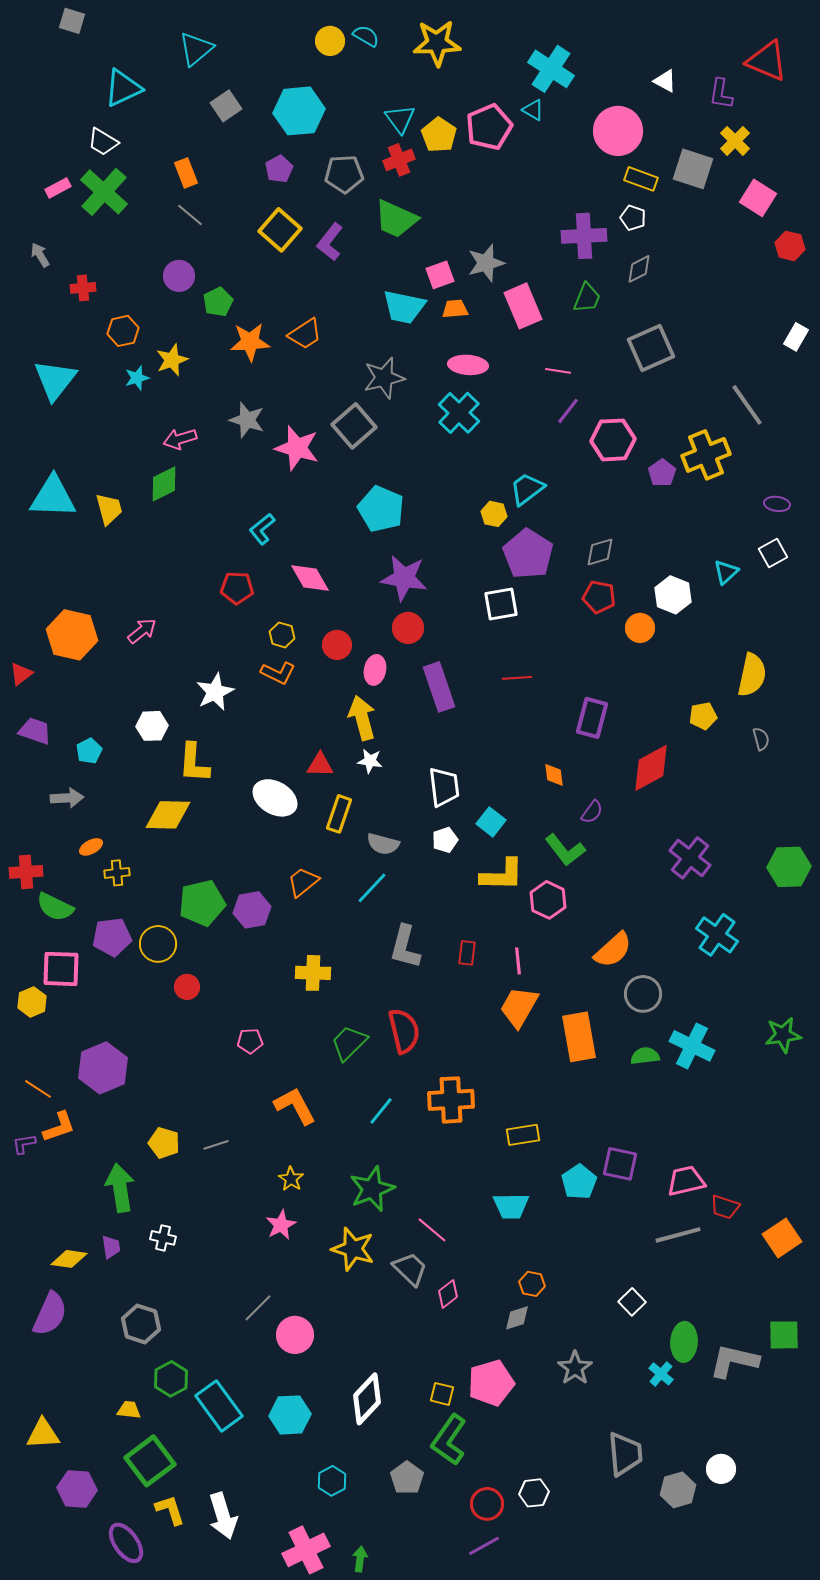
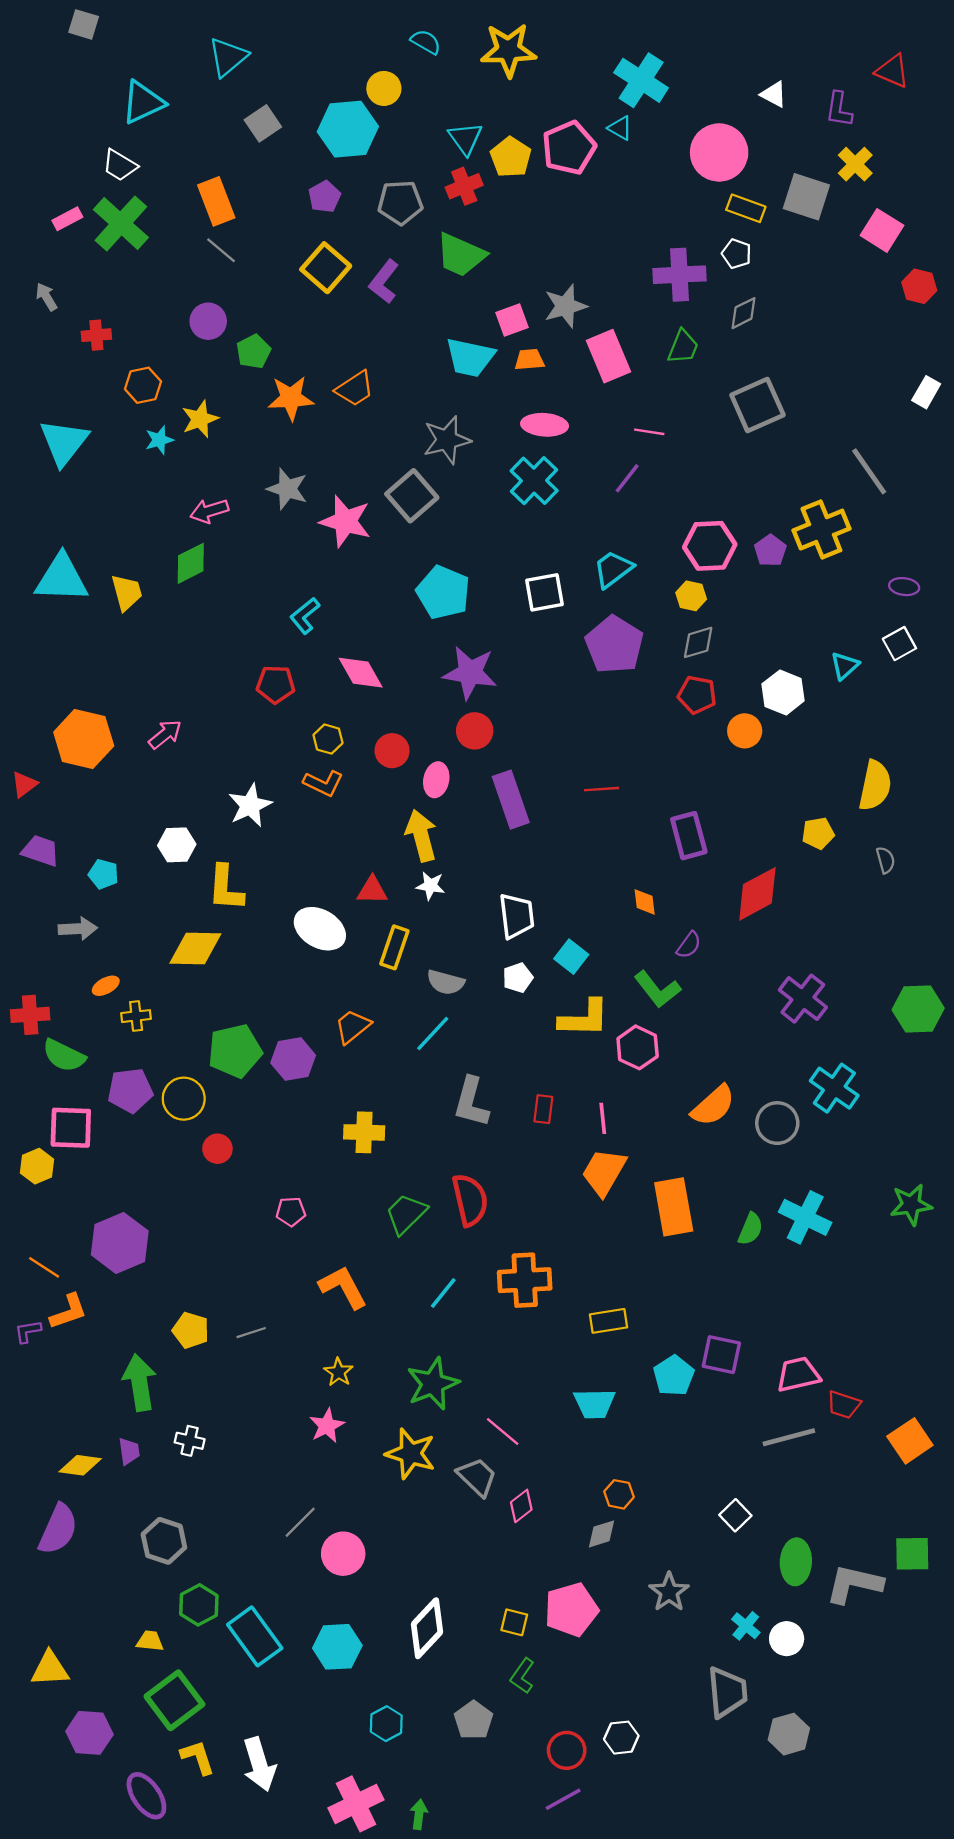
yellow circle: (330, 41) -> (384, 88), moved
red triangle: (767, 61) -> (892, 71), size x0.7
orange rectangle: (186, 173) -> (216, 201), size x1.4
purple line: (568, 411) -> (627, 478), moved
pink hexagon: (613, 440) -> (710, 546), moved
yellow hexagon: (494, 514) -> (691, 596), moved
white square: (501, 604) -> (545, 592), moved
purple rectangle: (592, 718) -> (689, 836), turned -30
cyan pentagon: (89, 751) -> (103, 874), turned -30
gray circle: (643, 994) -> (777, 1123), moved
green semicircle: (645, 1056) -> (750, 1229), turned 120
cyan cross: (661, 1374) -> (746, 1626), moved
green L-shape: (449, 1440) -> (522, 1676), size x0.6
white circle: (721, 1469) -> (787, 1639), moved

